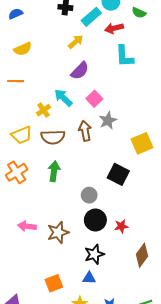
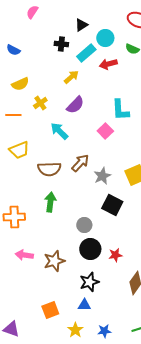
blue semicircle: (16, 14) -> (13, 50), turned -128
cyan L-shape: (124, 56) -> (120, 110), moved
pink square: (94, 99) -> (105, 131), moved
yellow cross: (44, 110) -> (40, 103), moved
gray star: (108, 120) -> (102, 176), moved
brown arrow: (85, 131) -> (80, 163), turned 54
yellow trapezoid: (22, 135) -> (19, 150), moved
orange cross: (17, 172) -> (14, 217), moved, turned 30

